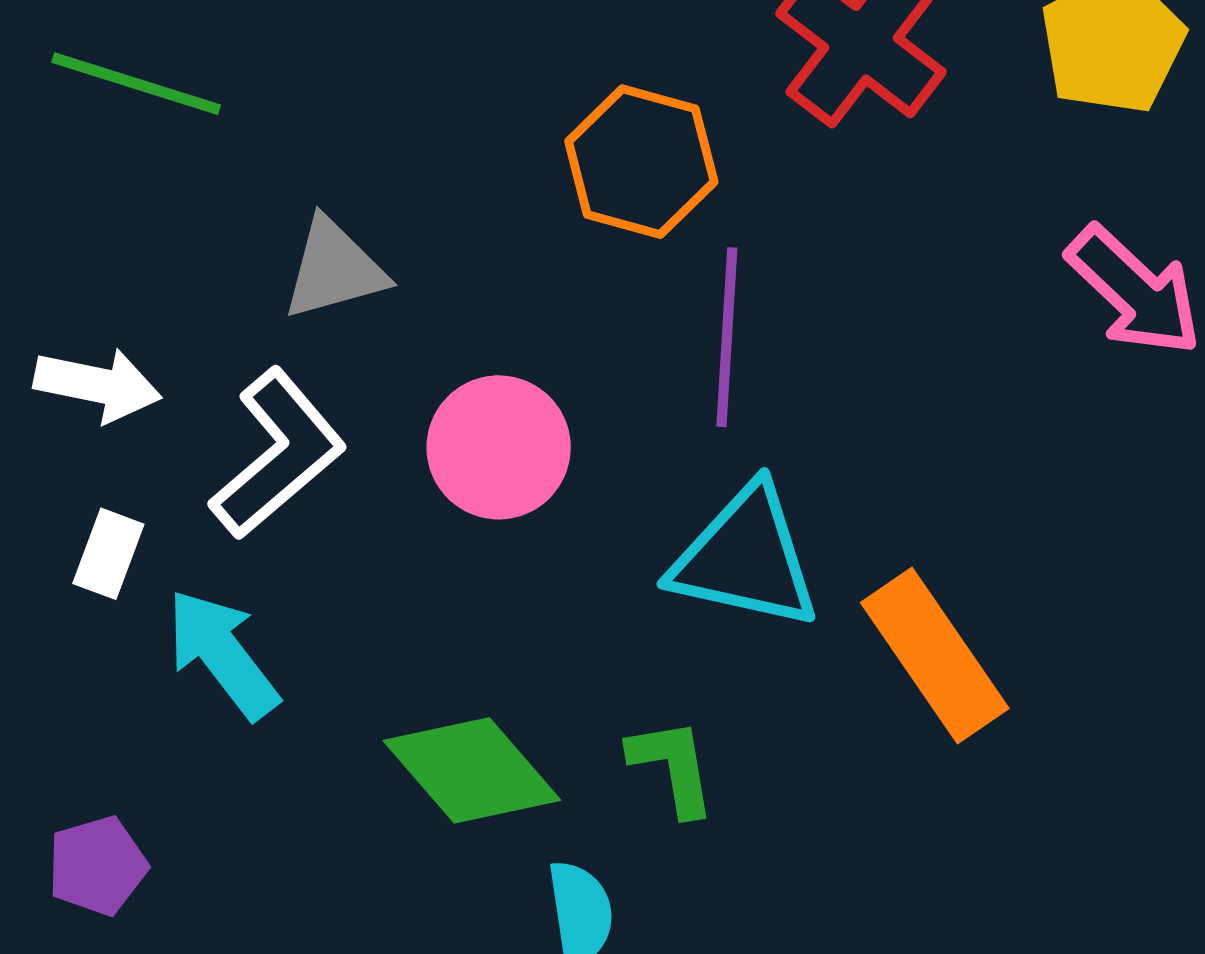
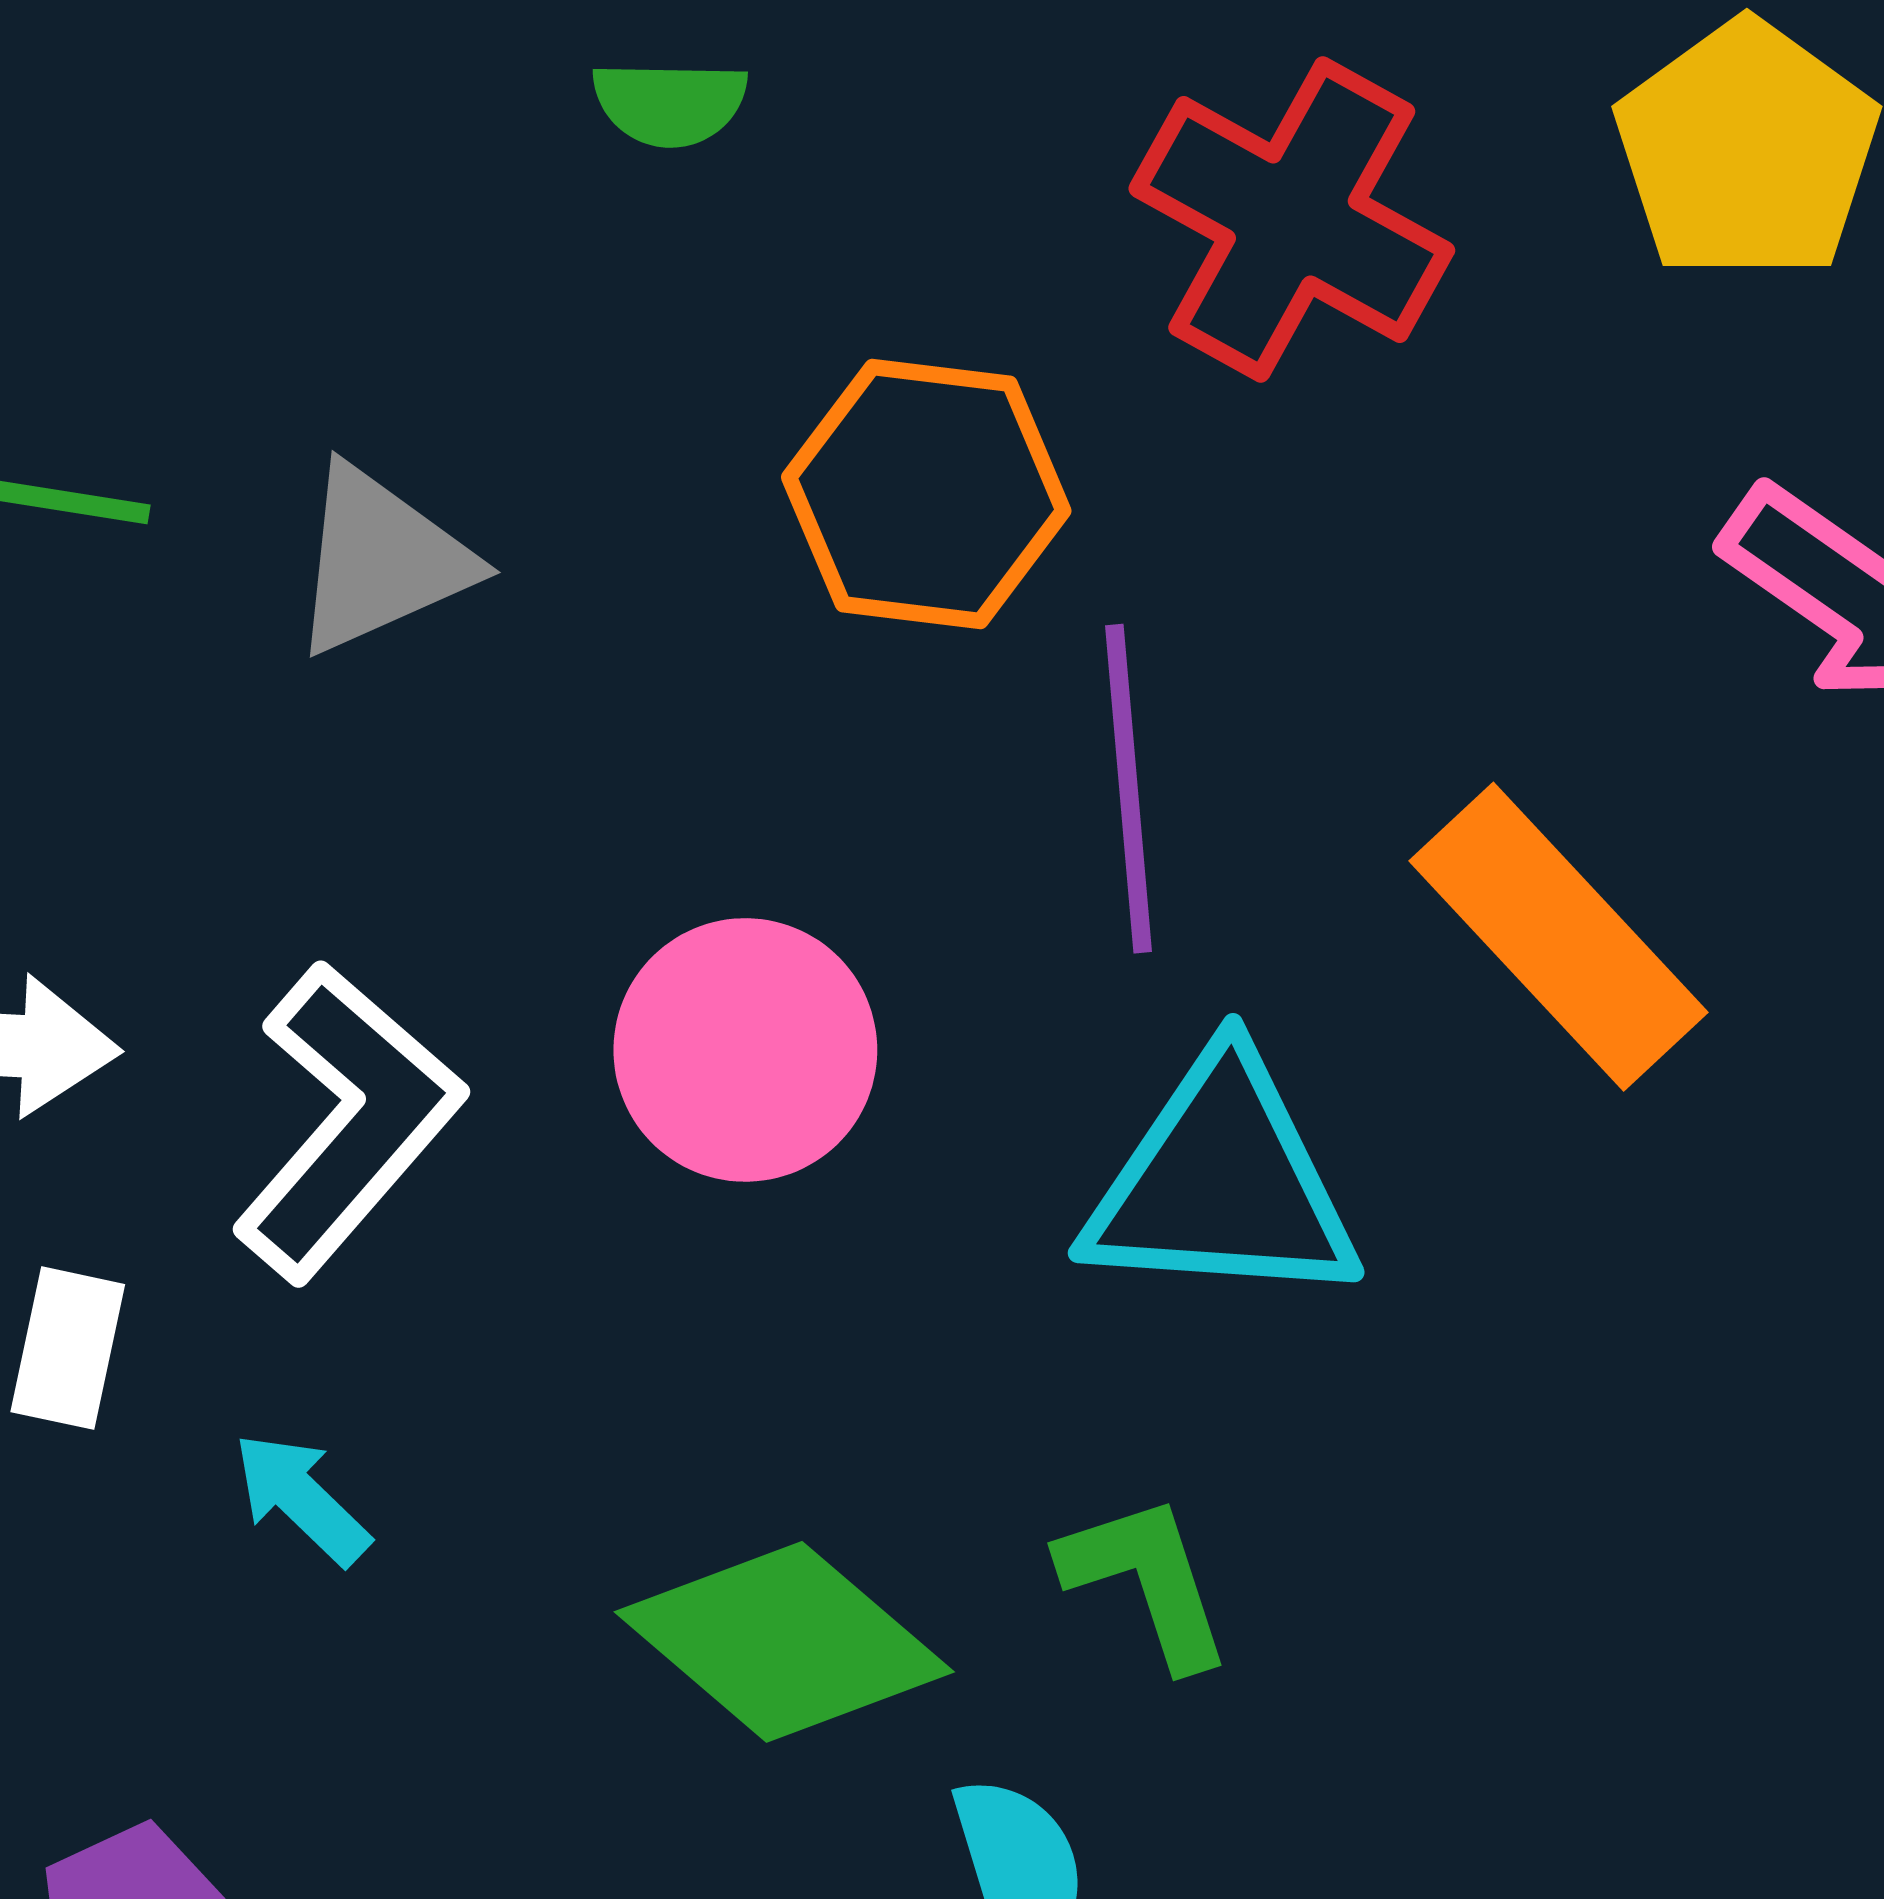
gray triangle: (334, 269) -> (381, 560), moved
cyan arrow: (222, 654) -> (301, 1499), size x0.6
orange rectangle: (935, 655) -> (1558, 937), moved

